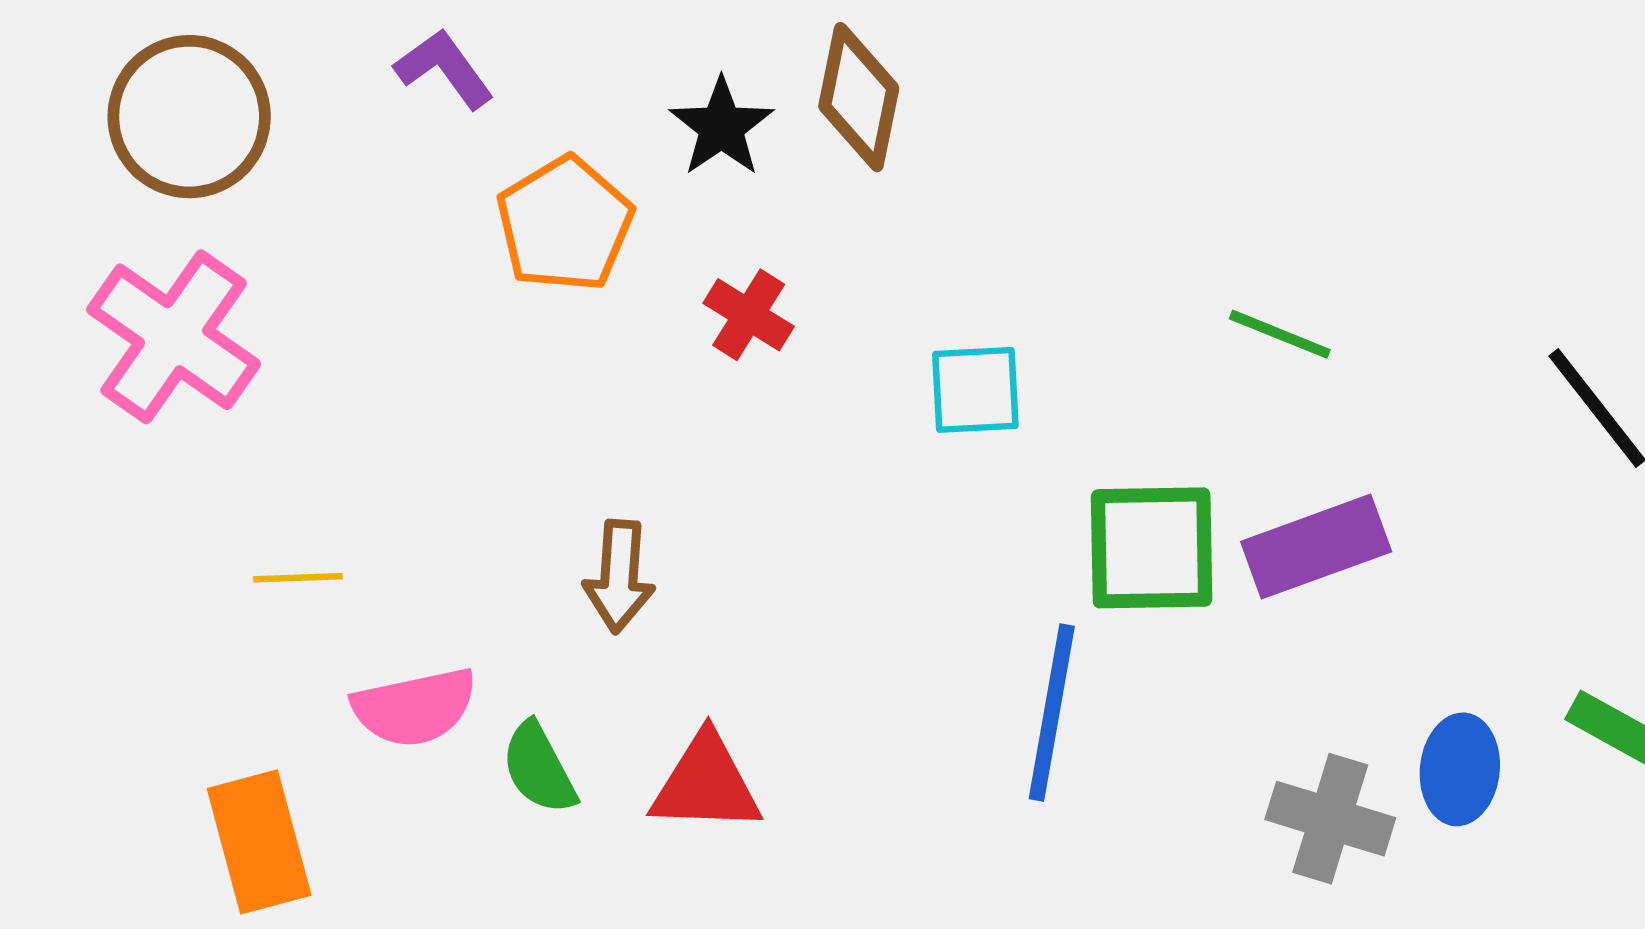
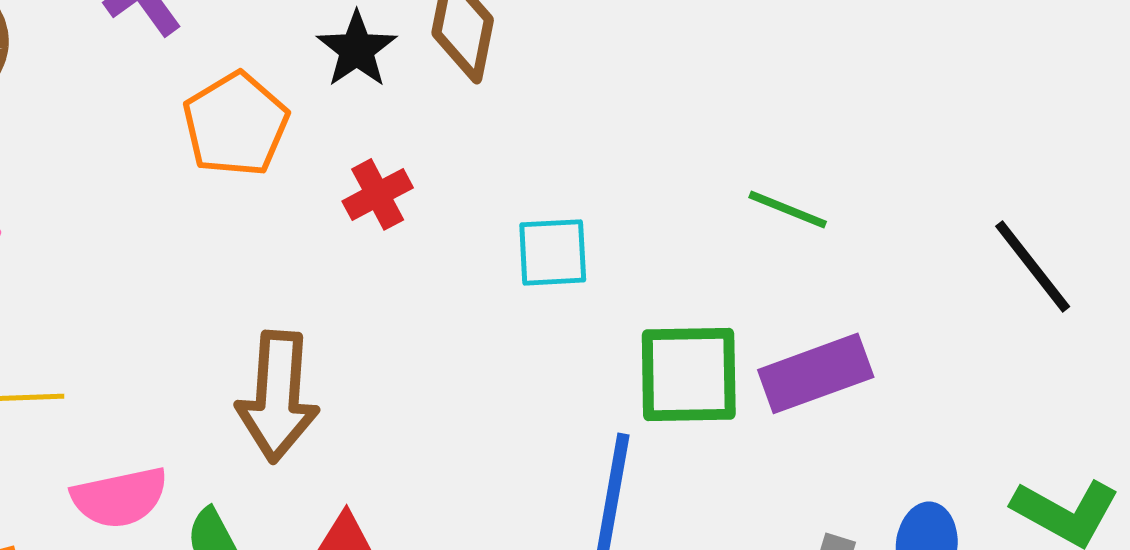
red cross: (749, 315) -> (378, 194), turned 30
brown arrow: (619, 576) -> (278, 396), size x1.5

